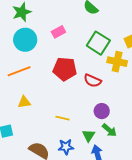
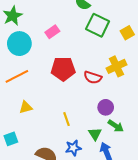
green square: (98, 43) -> (98, 25), moved
yellow cross: (117, 62) -> (116, 66), moved, turned -30
yellow line: (62, 118) -> (67, 119), turned 64

